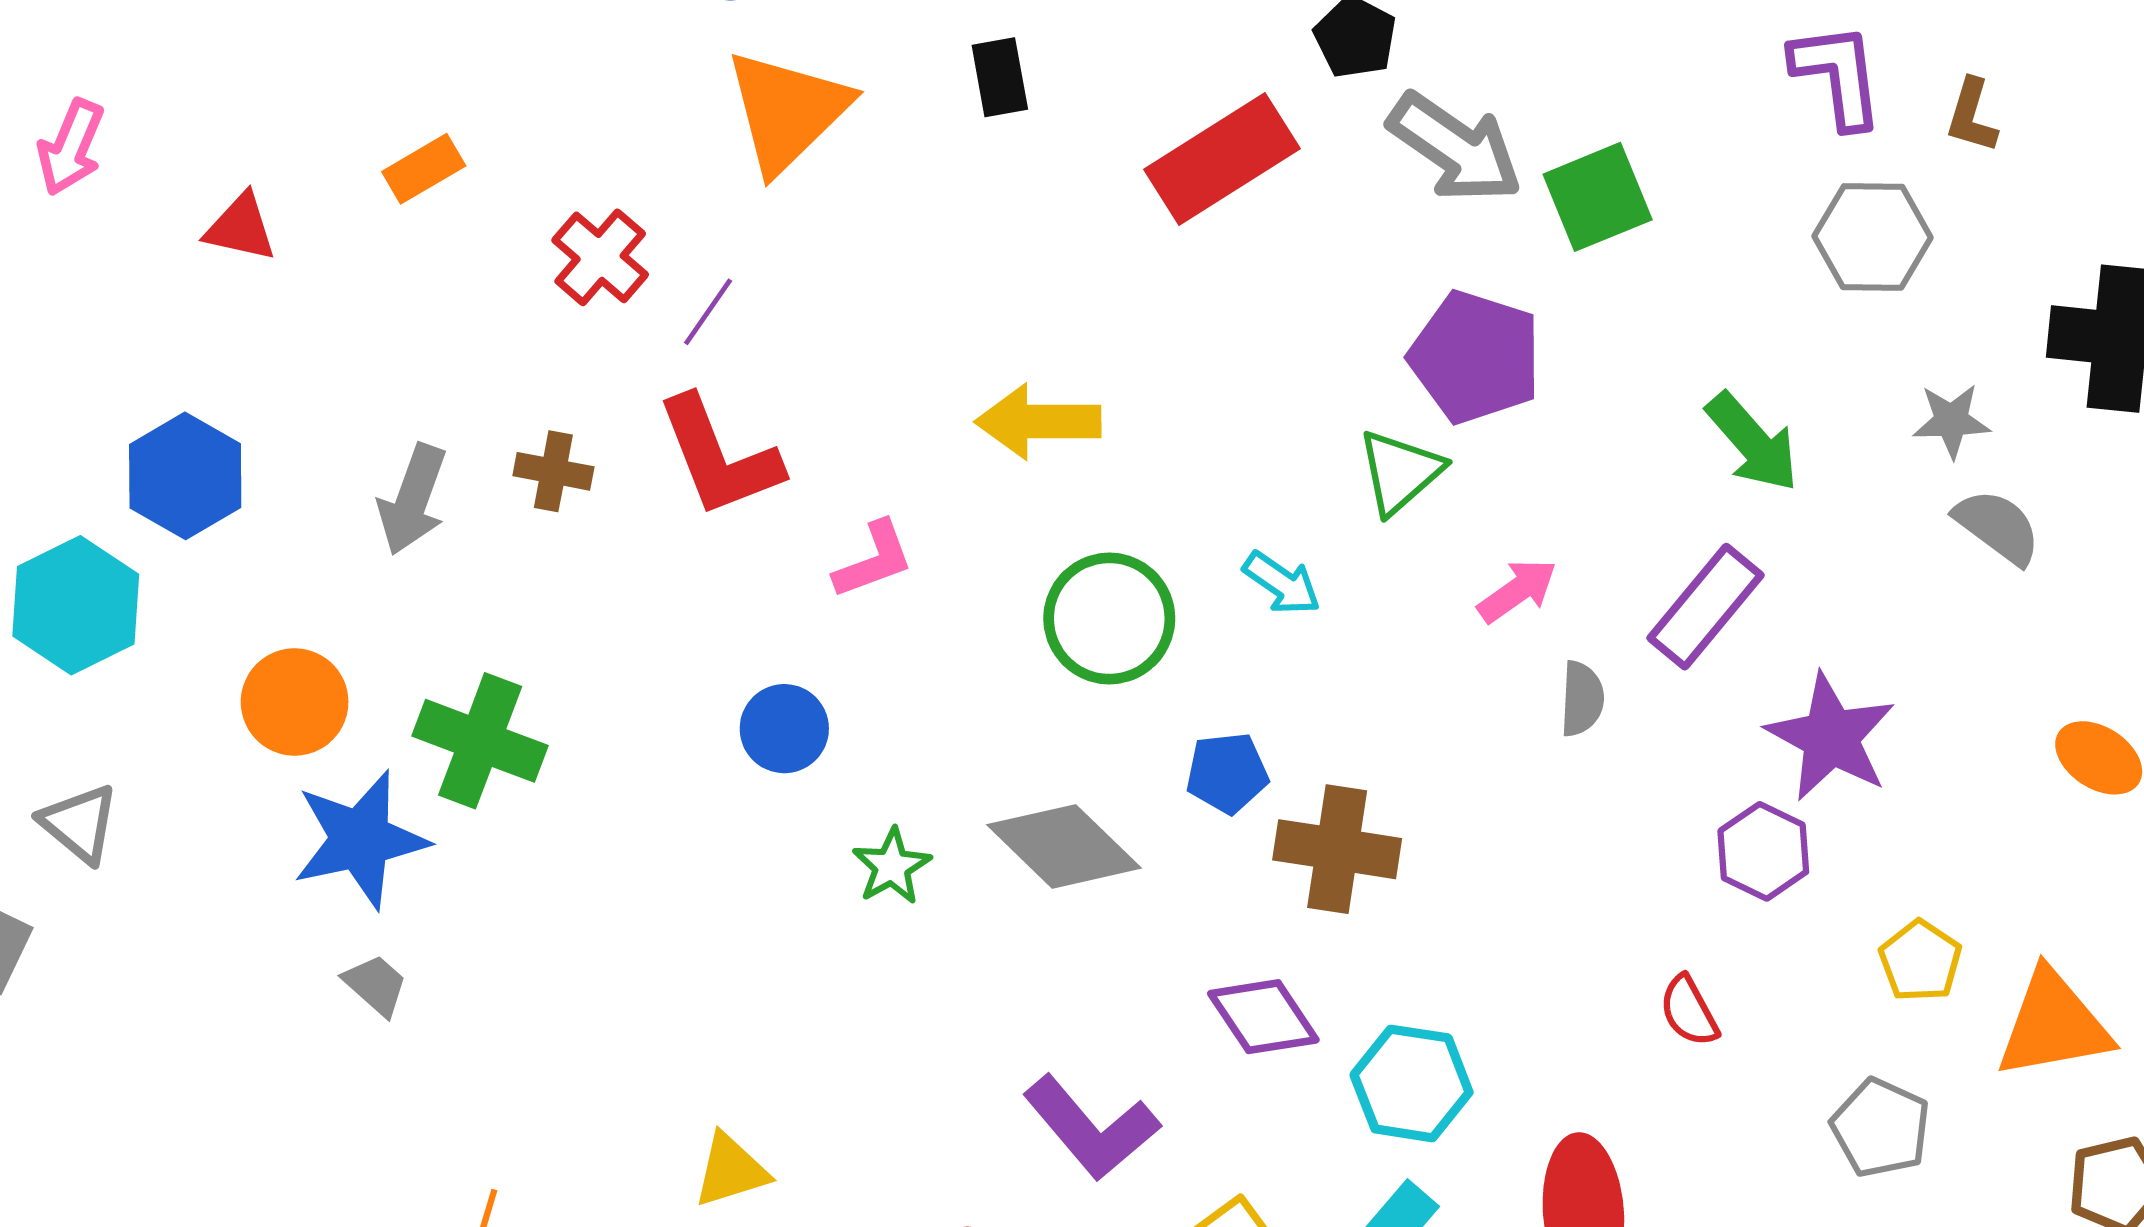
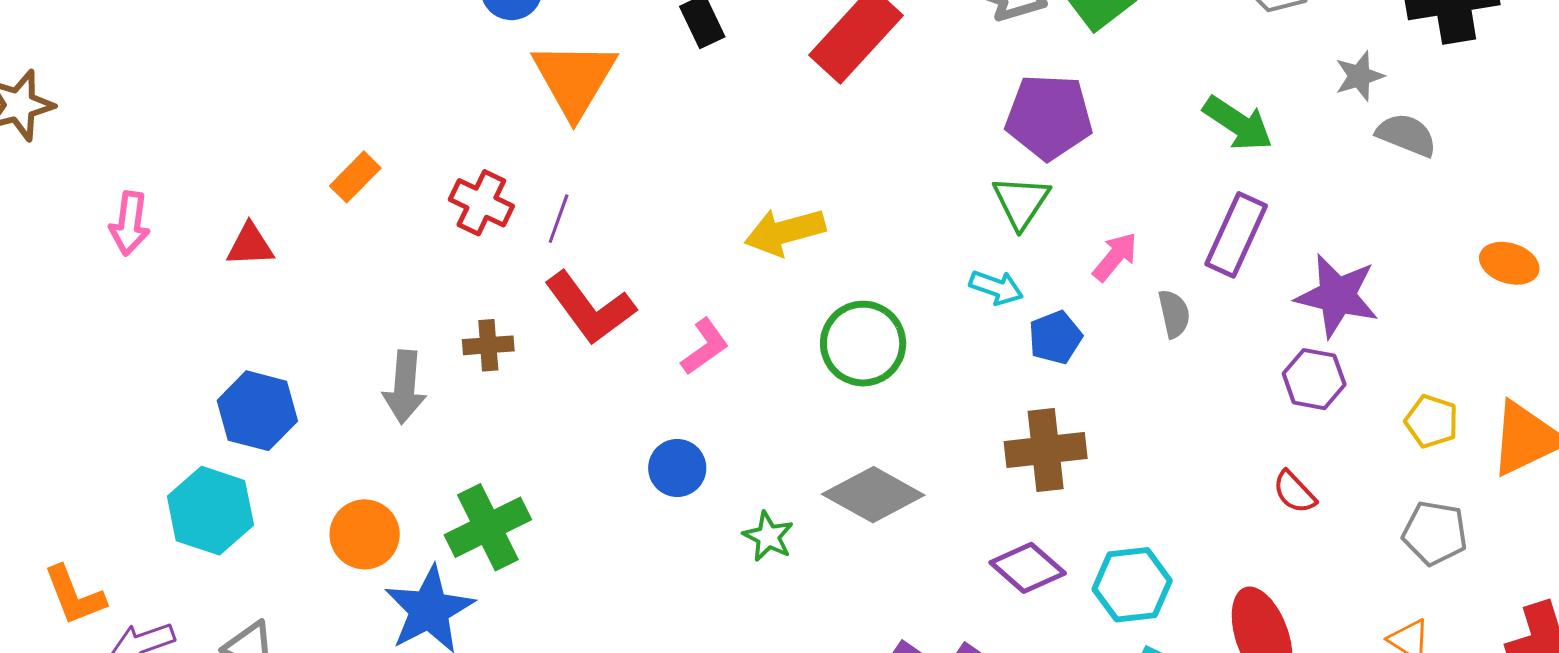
cyan arrow: (1282, 583) -> (996, 287), moved
green cross: (480, 741) -> (488, 527), turned -32
blue pentagon: (1227, 773) -> (1055, 337), moved

